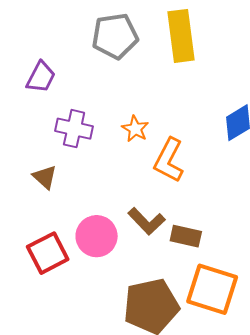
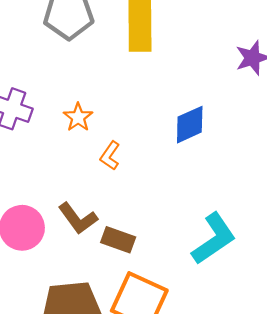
orange L-shape: (169, 160) -> (110, 156), size x0.6

